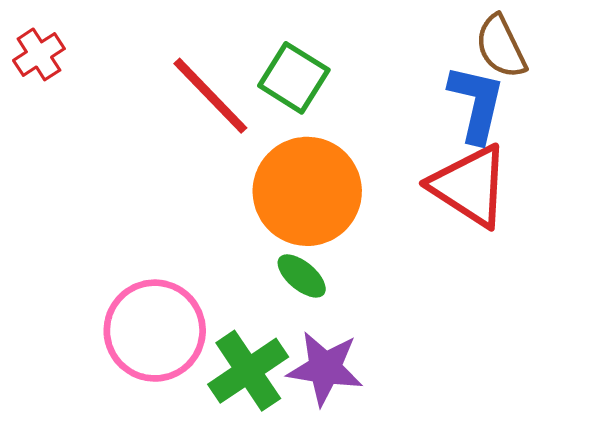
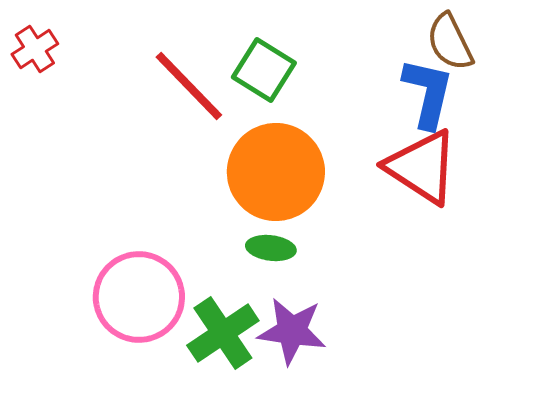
green ellipse: (302, 276) -> (271, 248), turned -33

